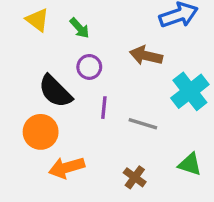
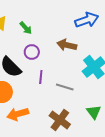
green triangle: (190, 164) -> (94, 112), turned 35
brown cross: (135, 177) -> (60, 120), size x1.5

